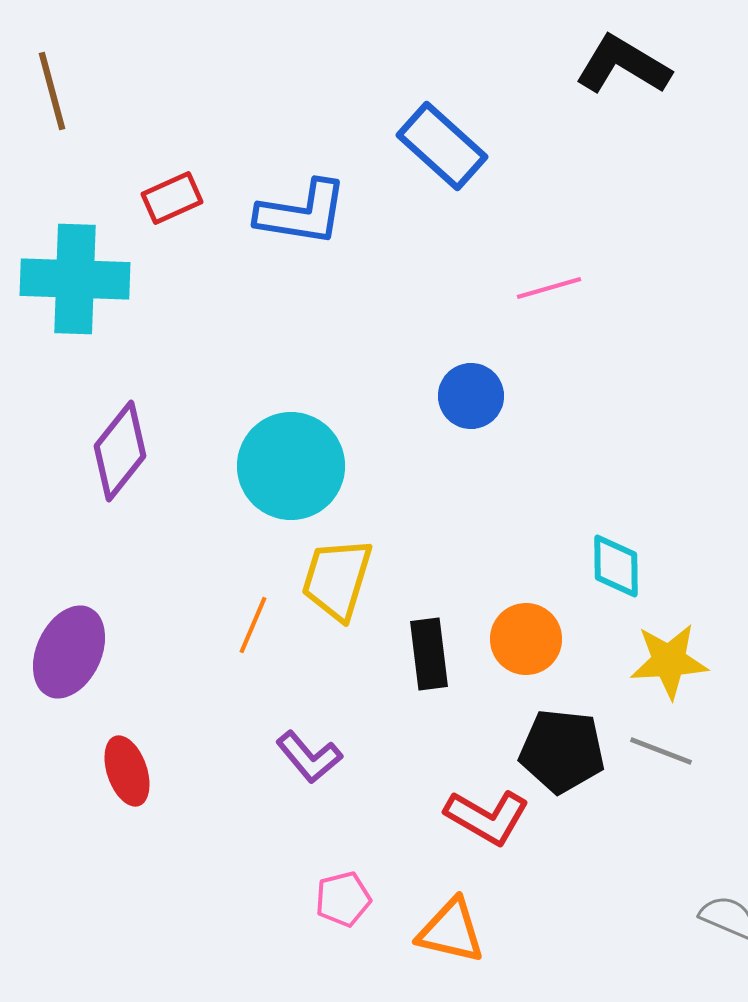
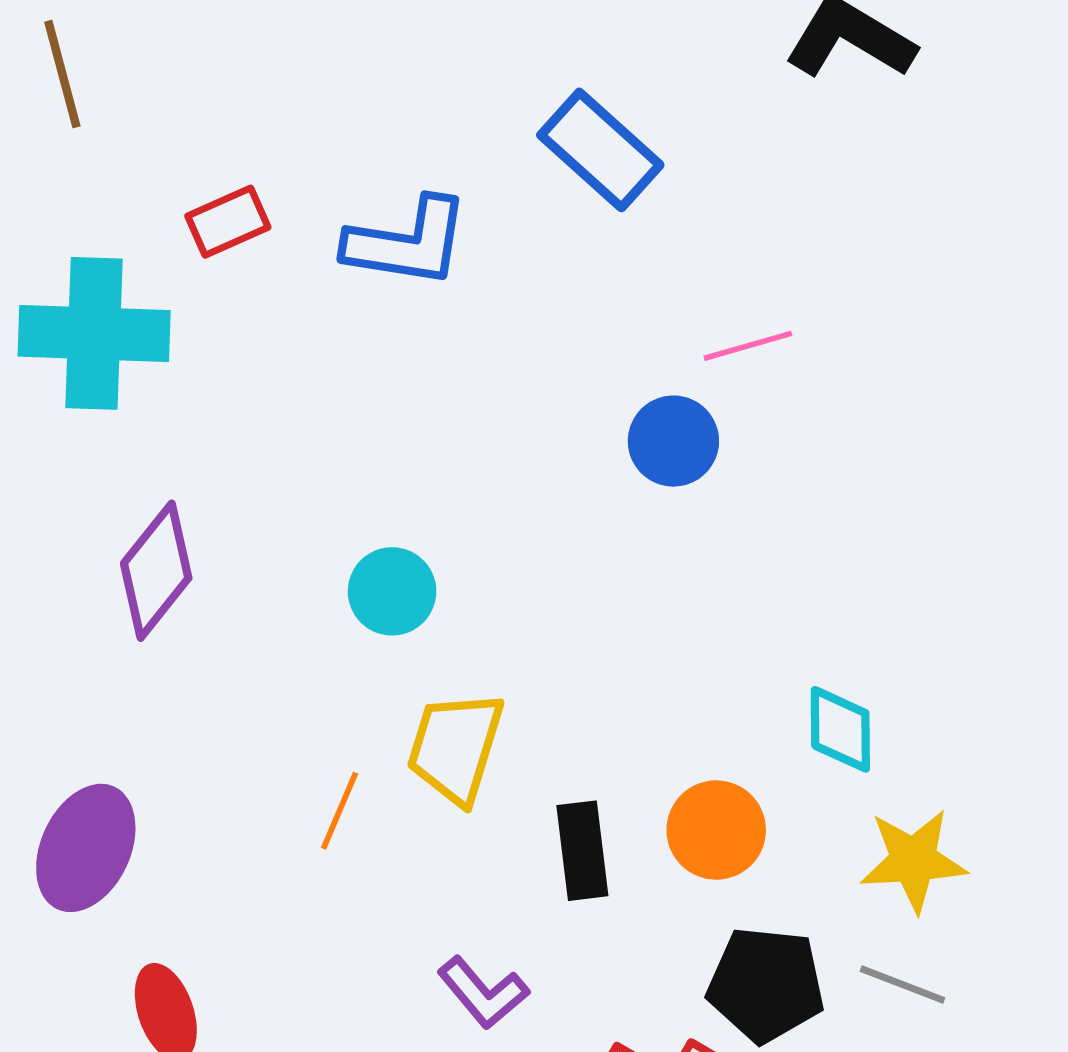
blue circle: (471, 396) -> (673, 441), moved
cyan circle: (291, 466) -> (392, 591), size x0.6
purple L-shape: (309, 757) -> (483, 993), moved

